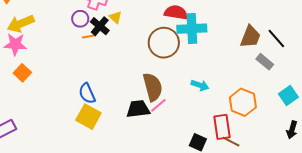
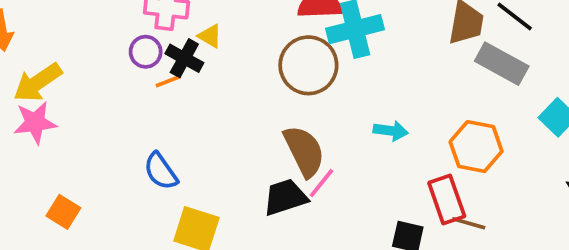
gray rectangle: (265, 62) -> (502, 64), size x1.5
orange square: (22, 73) -> (63, 212), moved
blue semicircle: (87, 93) -> (161, 171), moved

